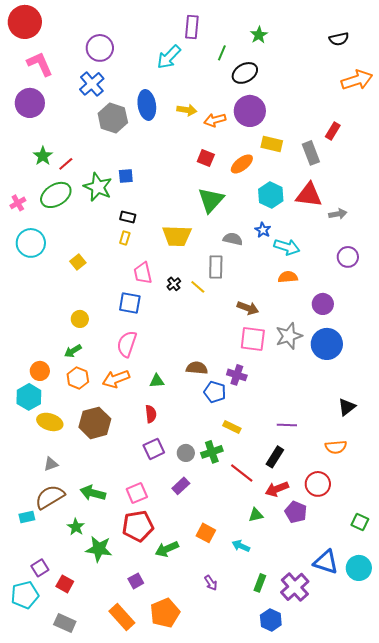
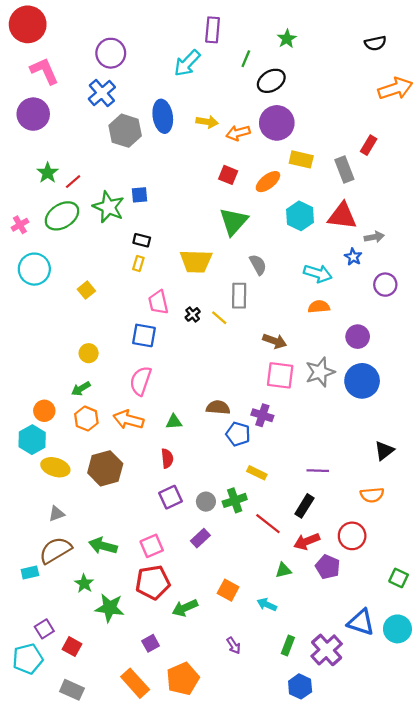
blue star: (263, 230) -> (353, 257), moved
gray semicircle: (233, 239) -> (258, 265), turned 48
orange arrow: (116, 379) -> (128, 420), turned 36

